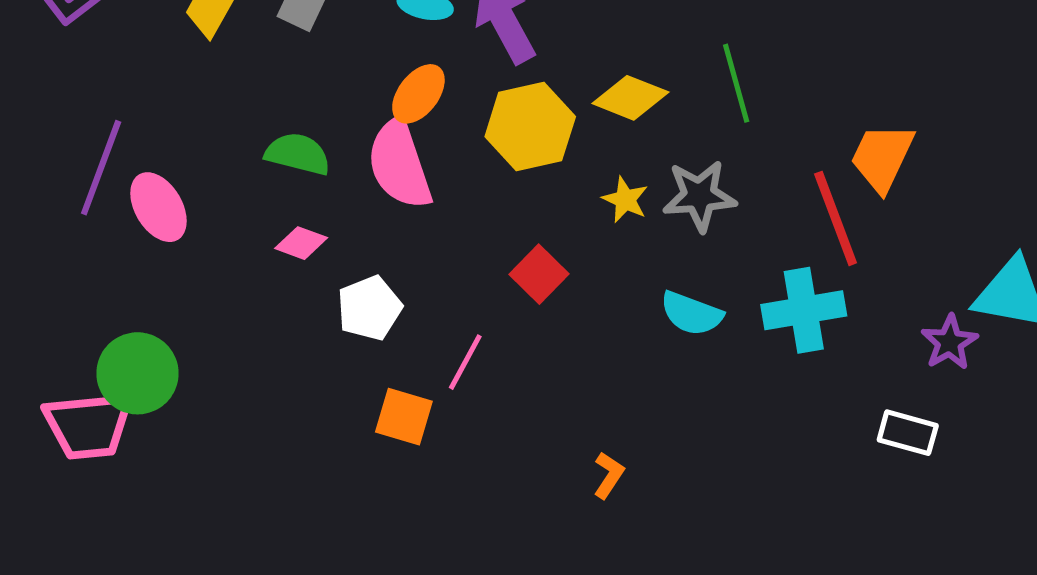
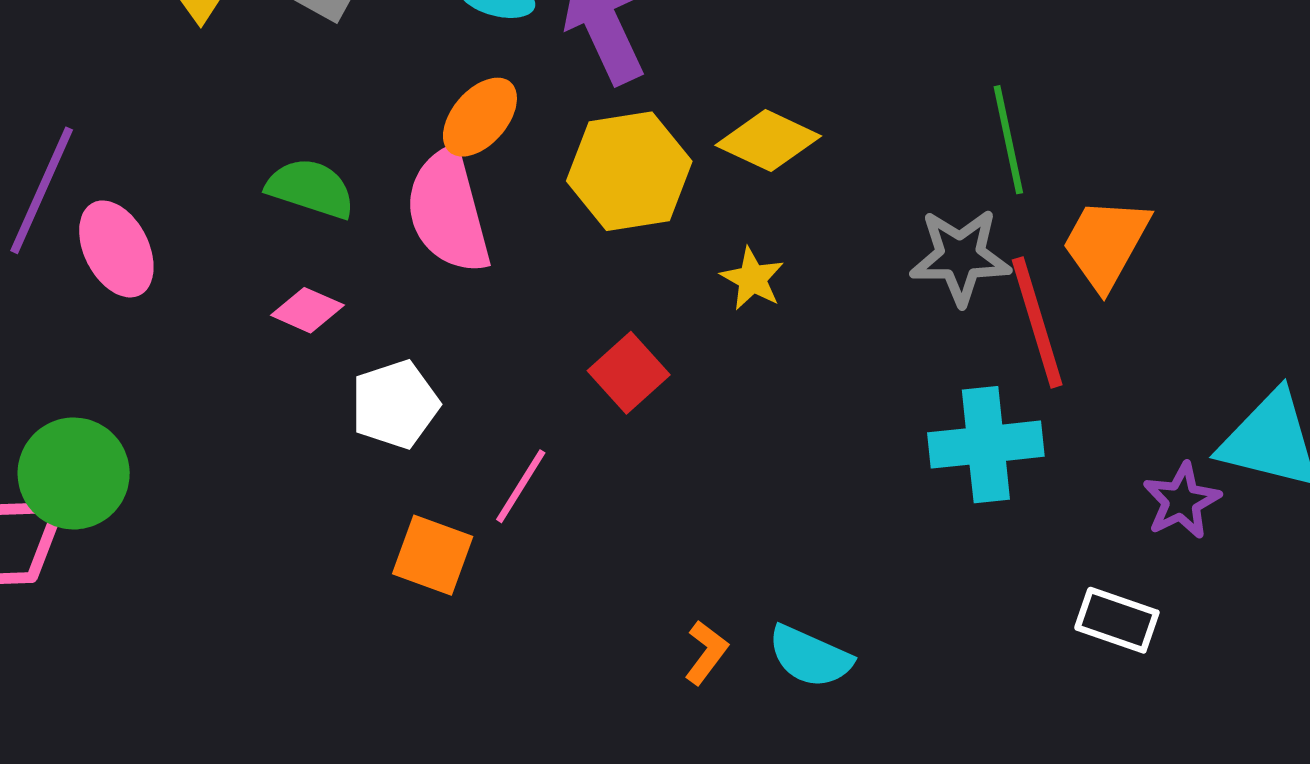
green line: (736, 83) -> (1008, 140), moved
gray star: (699, 196) -> (960, 257), moved
cyan semicircle: (691, 314) -> (810, 656), moved

